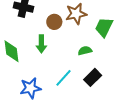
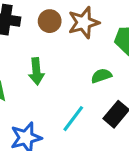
brown circle: (54, 22) -> (50, 21), moved

